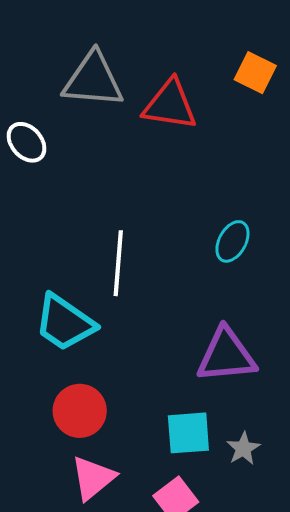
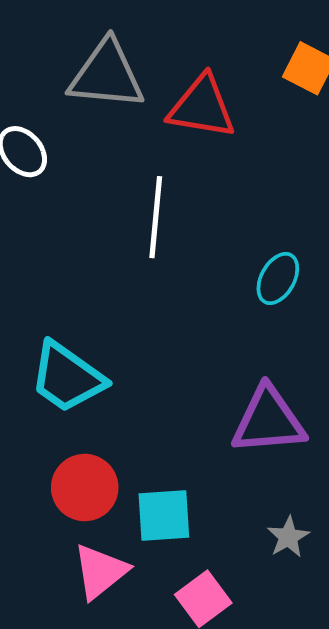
white line: (118, 263) -> (156, 217), moved
cyan square: (188, 433) -> (164, 516), moved

